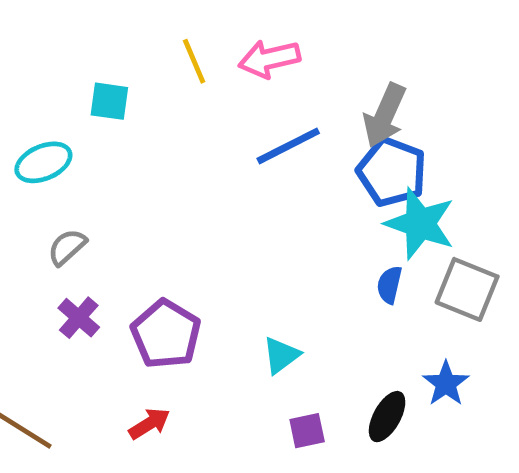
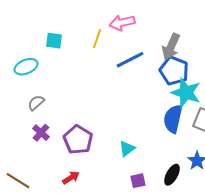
yellow line: (194, 61) -> (97, 39), moved, turned 42
blue semicircle: (389, 285) -> (173, 119), size x1.8

